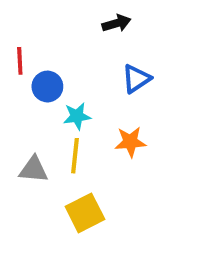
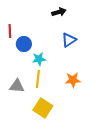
orange star: (130, 142) -> (73, 80), moved
yellow square: (85, 213) -> (43, 108), turned -30

